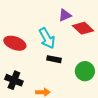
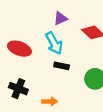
purple triangle: (65, 15) -> (60, 18), moved

